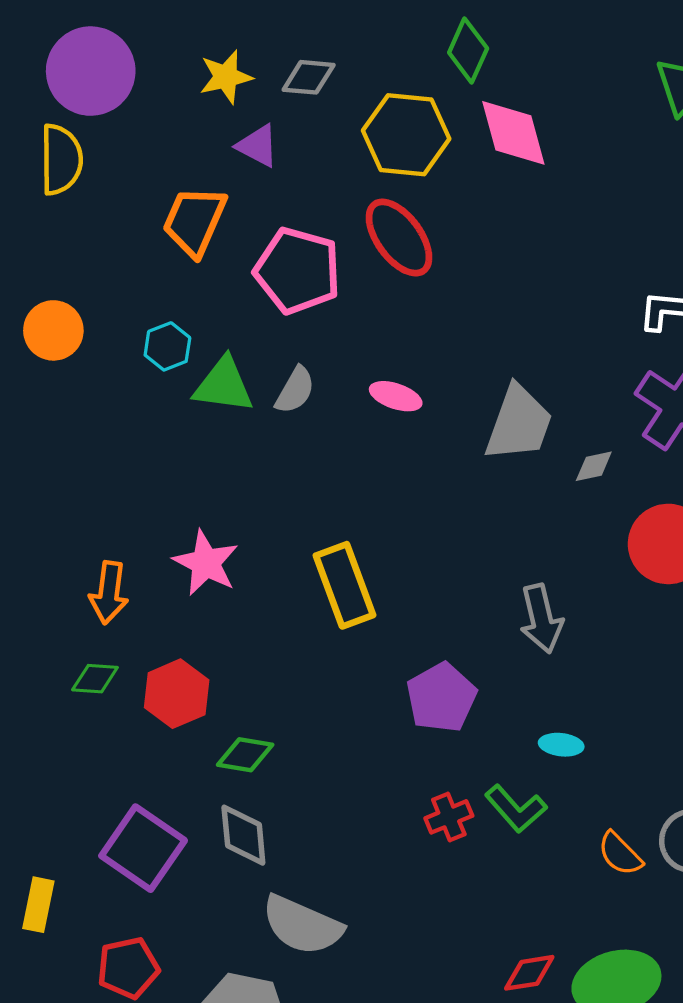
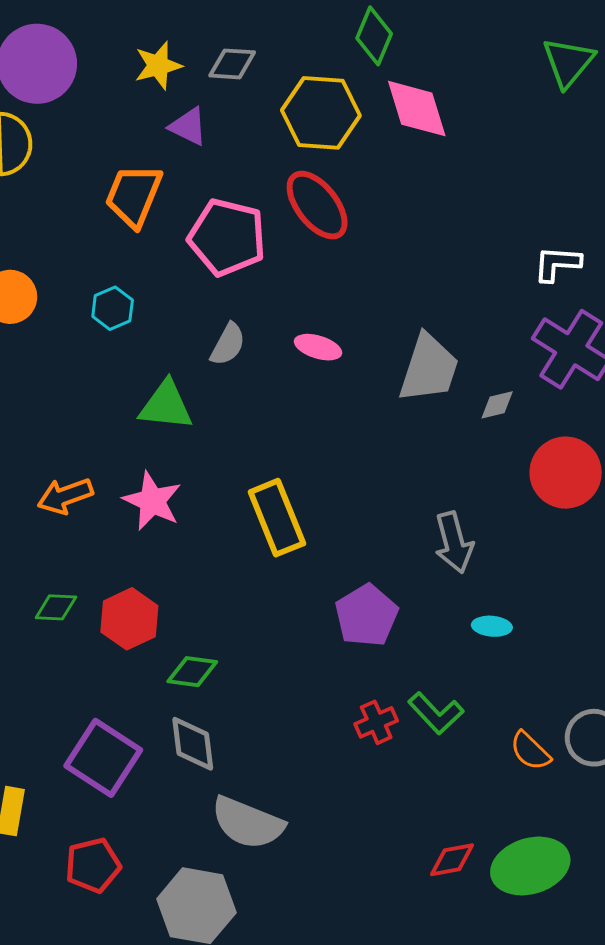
green triangle: (224, 385) -> (166, 405), moved
orange arrow: (109, 593) -> (65, 496), moved, turned 64
cyan ellipse: (561, 745) -> (492, 626), moved

